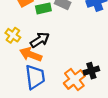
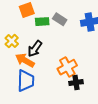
black arrow: (40, 40) -> (35, 49), turned 150
orange cross: (74, 79) -> (67, 67), moved

